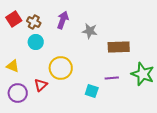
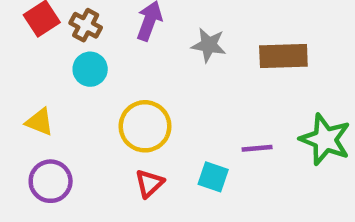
brown rectangle: (119, 47) -> (283, 56), moved
red triangle: (41, 85) -> (149, 183), moved

